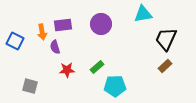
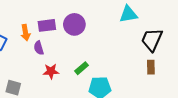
purple circle: (101, 24) -> (74, 24), moved
brown rectangle: (165, 66) -> (151, 67), turned -48

